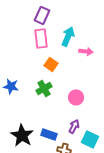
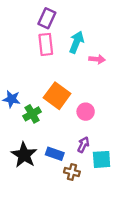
orange square: (51, 64) -> (57, 96), moved, size x1.6
green cross: (44, 88) -> (32, 114), moved
cyan square: (90, 139) -> (102, 159), turned -30

